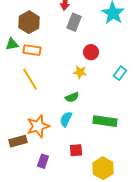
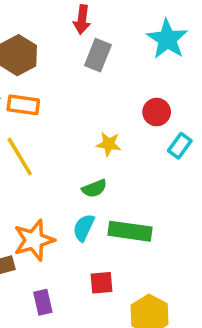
red circle: (91, 52) -> (157, 112), moved
green rectangle: (105, 121) -> (130, 231), moved
purple rectangle: (43, 161) -> (43, 302), turned -32

